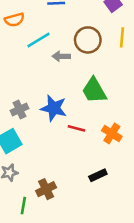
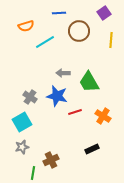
brown circle: (88, 40) -> (79, 31), moved
gray arrow: (61, 56) -> (63, 73), moved
gray cross: (20, 109) -> (30, 97), turned -32
red line: (76, 128) -> (75, 112), turned -32

